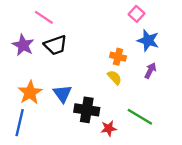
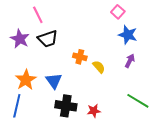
pink line: (44, 17) -> (38, 15), turned 30
orange cross: (118, 57) -> (80, 57), moved
black cross: (87, 110) -> (66, 106), moved
green line: (140, 117) -> (138, 101), moved

